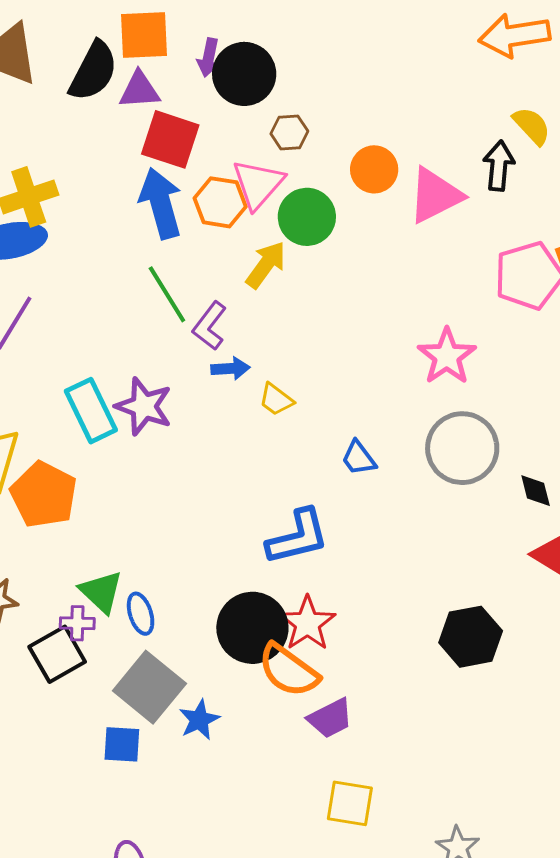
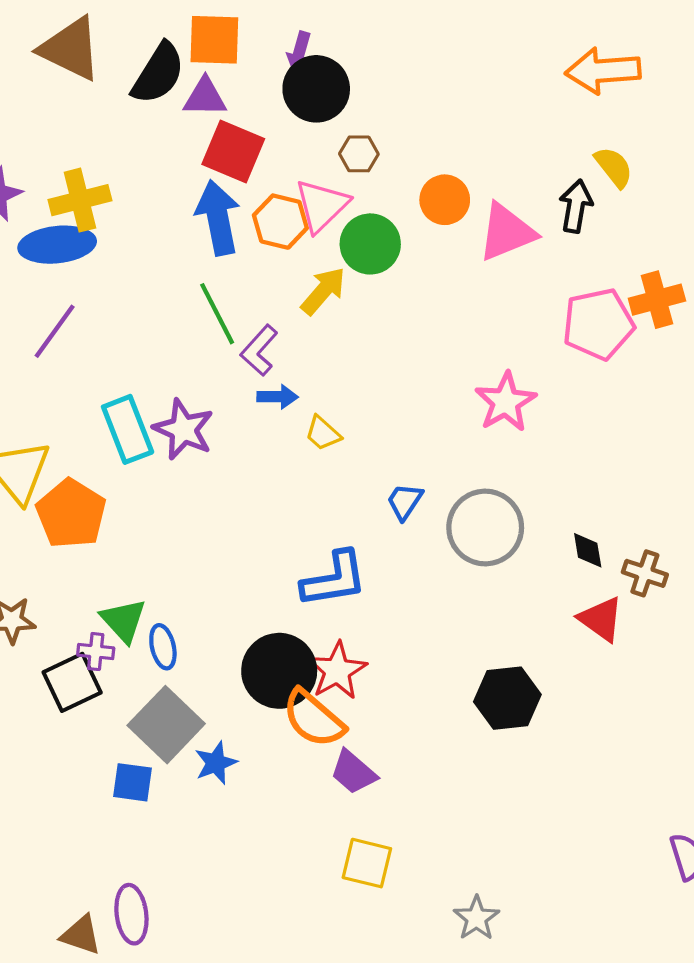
purple arrow: (209, 58) -> (299, 52), moved
gray circle: (462, 448) -> (485, 527), moved
blue trapezoid: (359, 458) -> (405, 501), turned 66
purple trapezoid: (330, 718) -> (353, 772), turned 63

